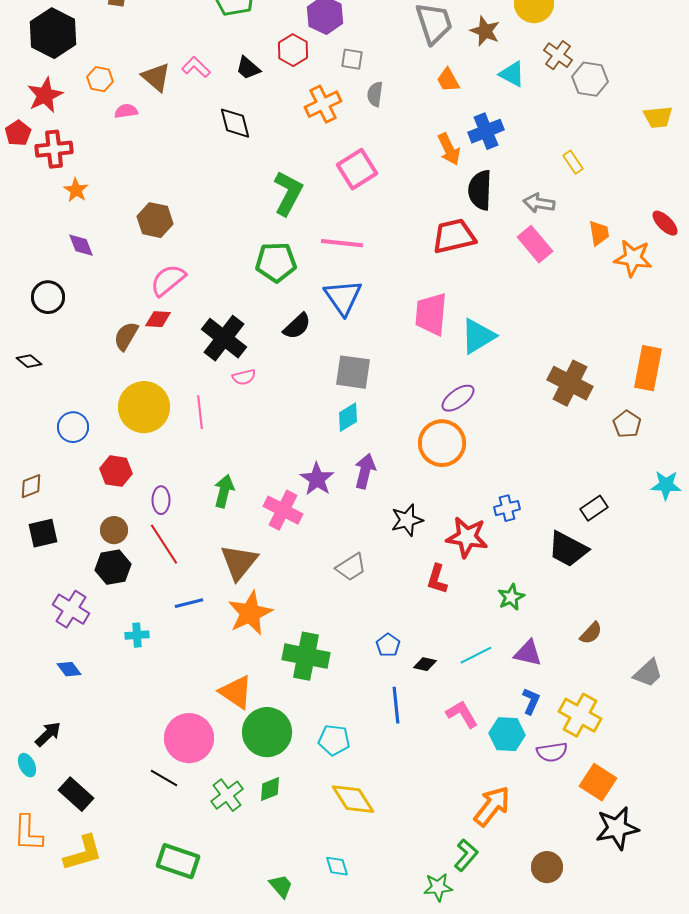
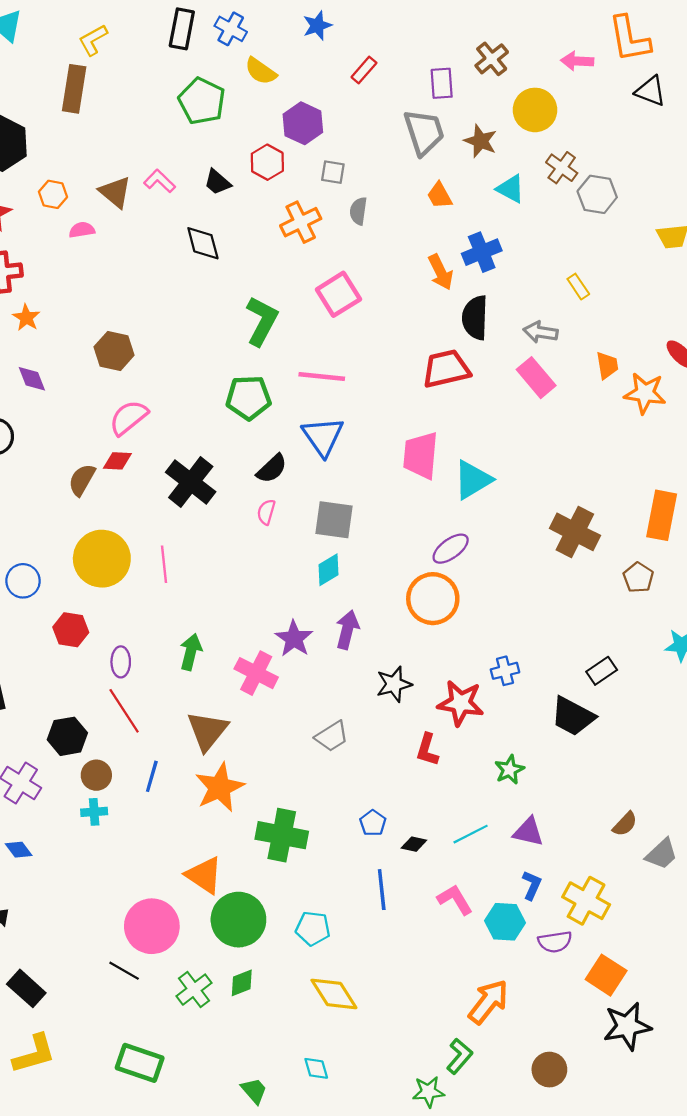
pink semicircle: (244, 377) -> (266, 512), moved, turned 120
brown circle: (114, 530) -> (96, 775), moved
blue line: (189, 603) -> (152, 776), turned -60
brown semicircle: (591, 633) -> (625, 824), moved

